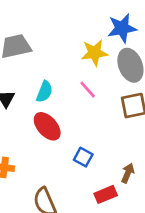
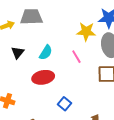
red ellipse: (47, 126) -> (43, 77), turned -70

